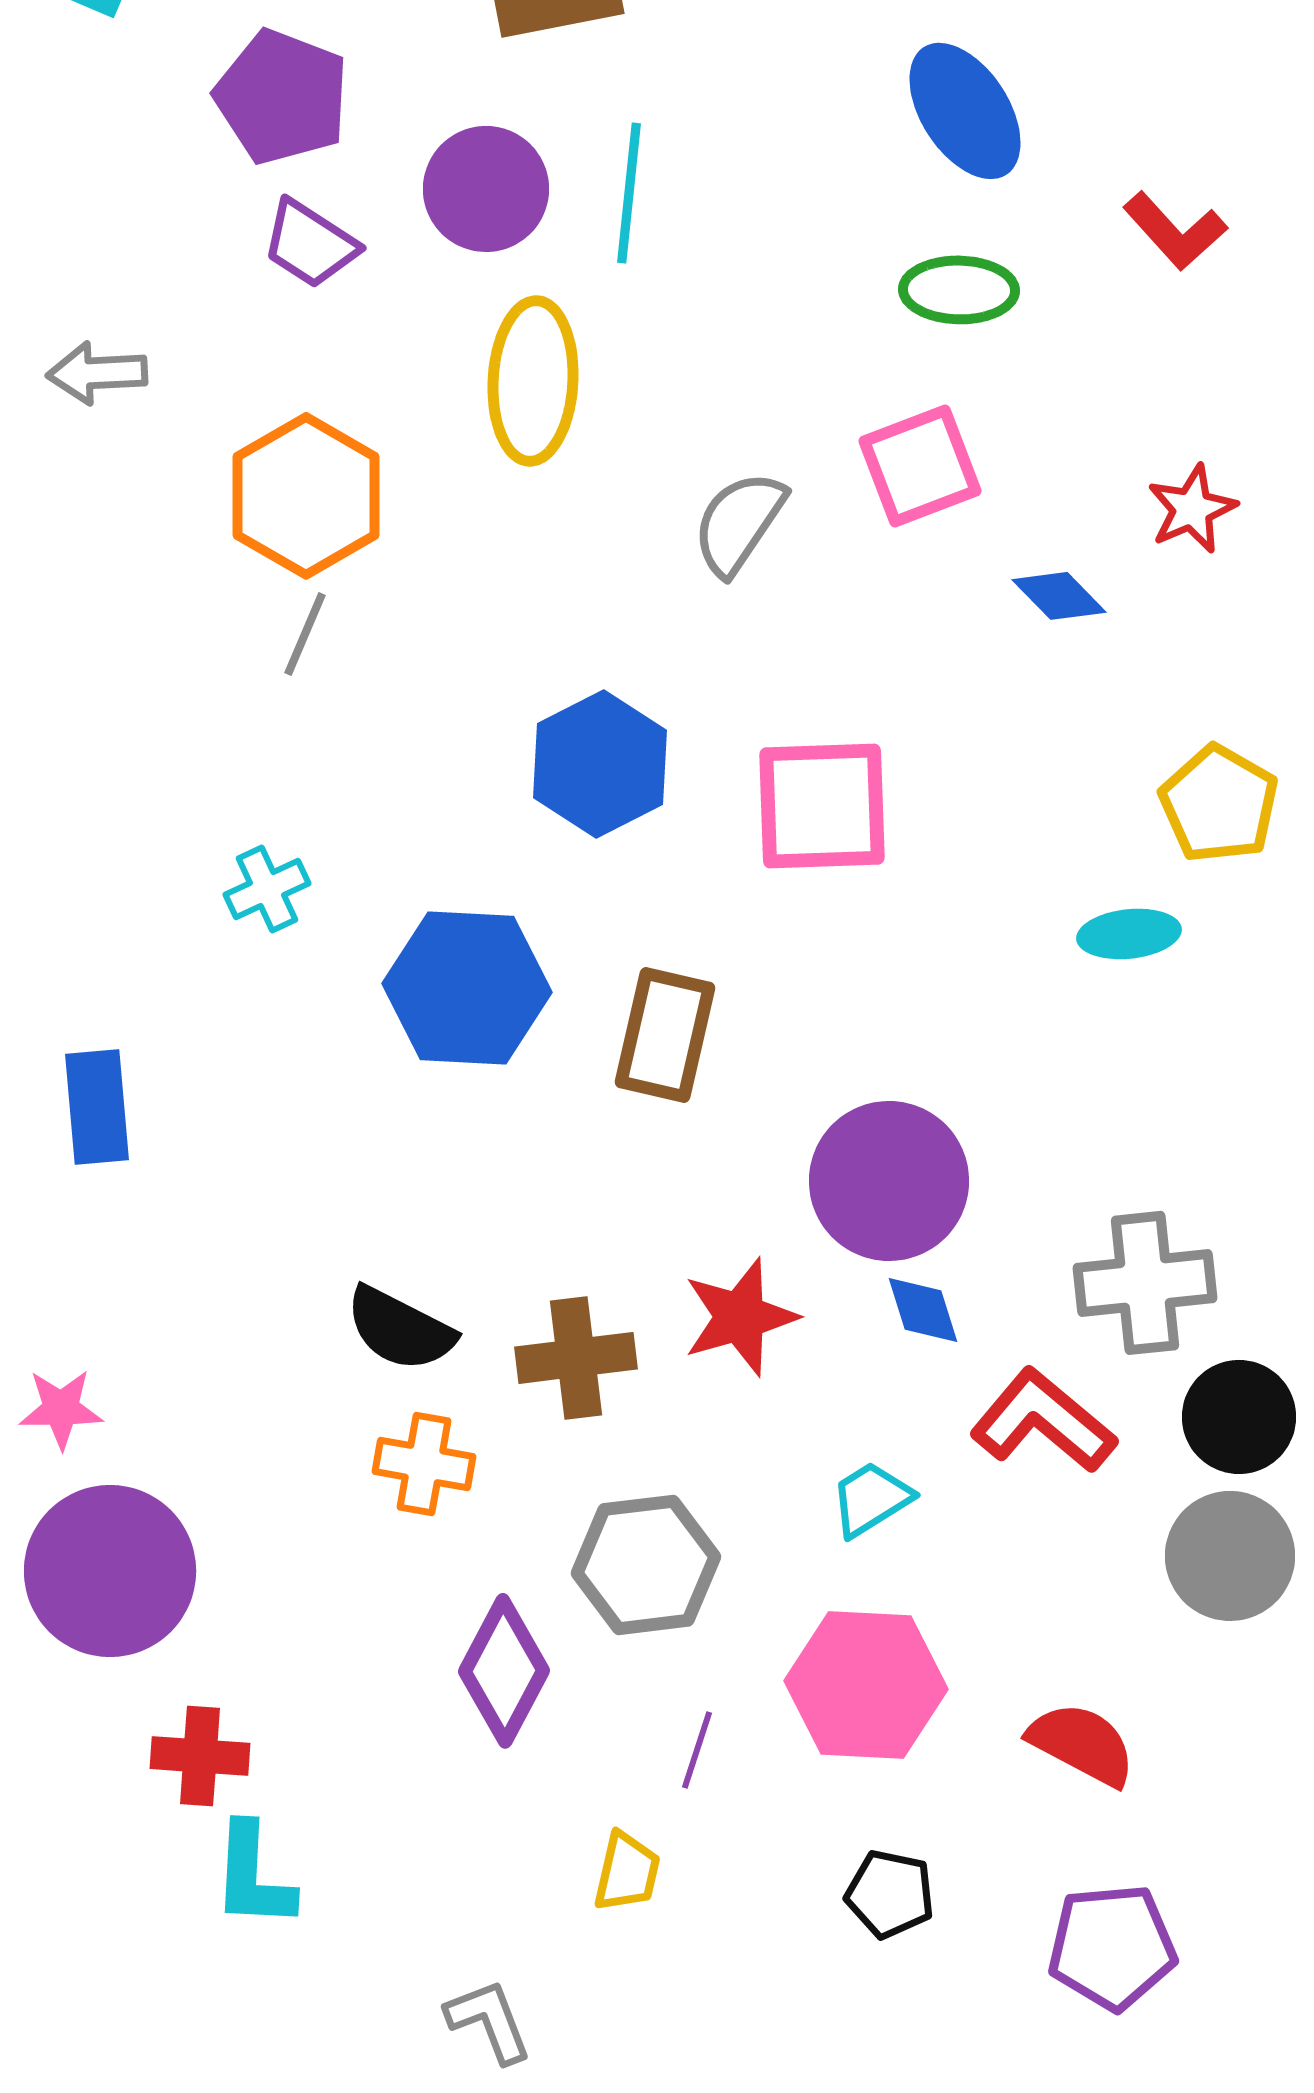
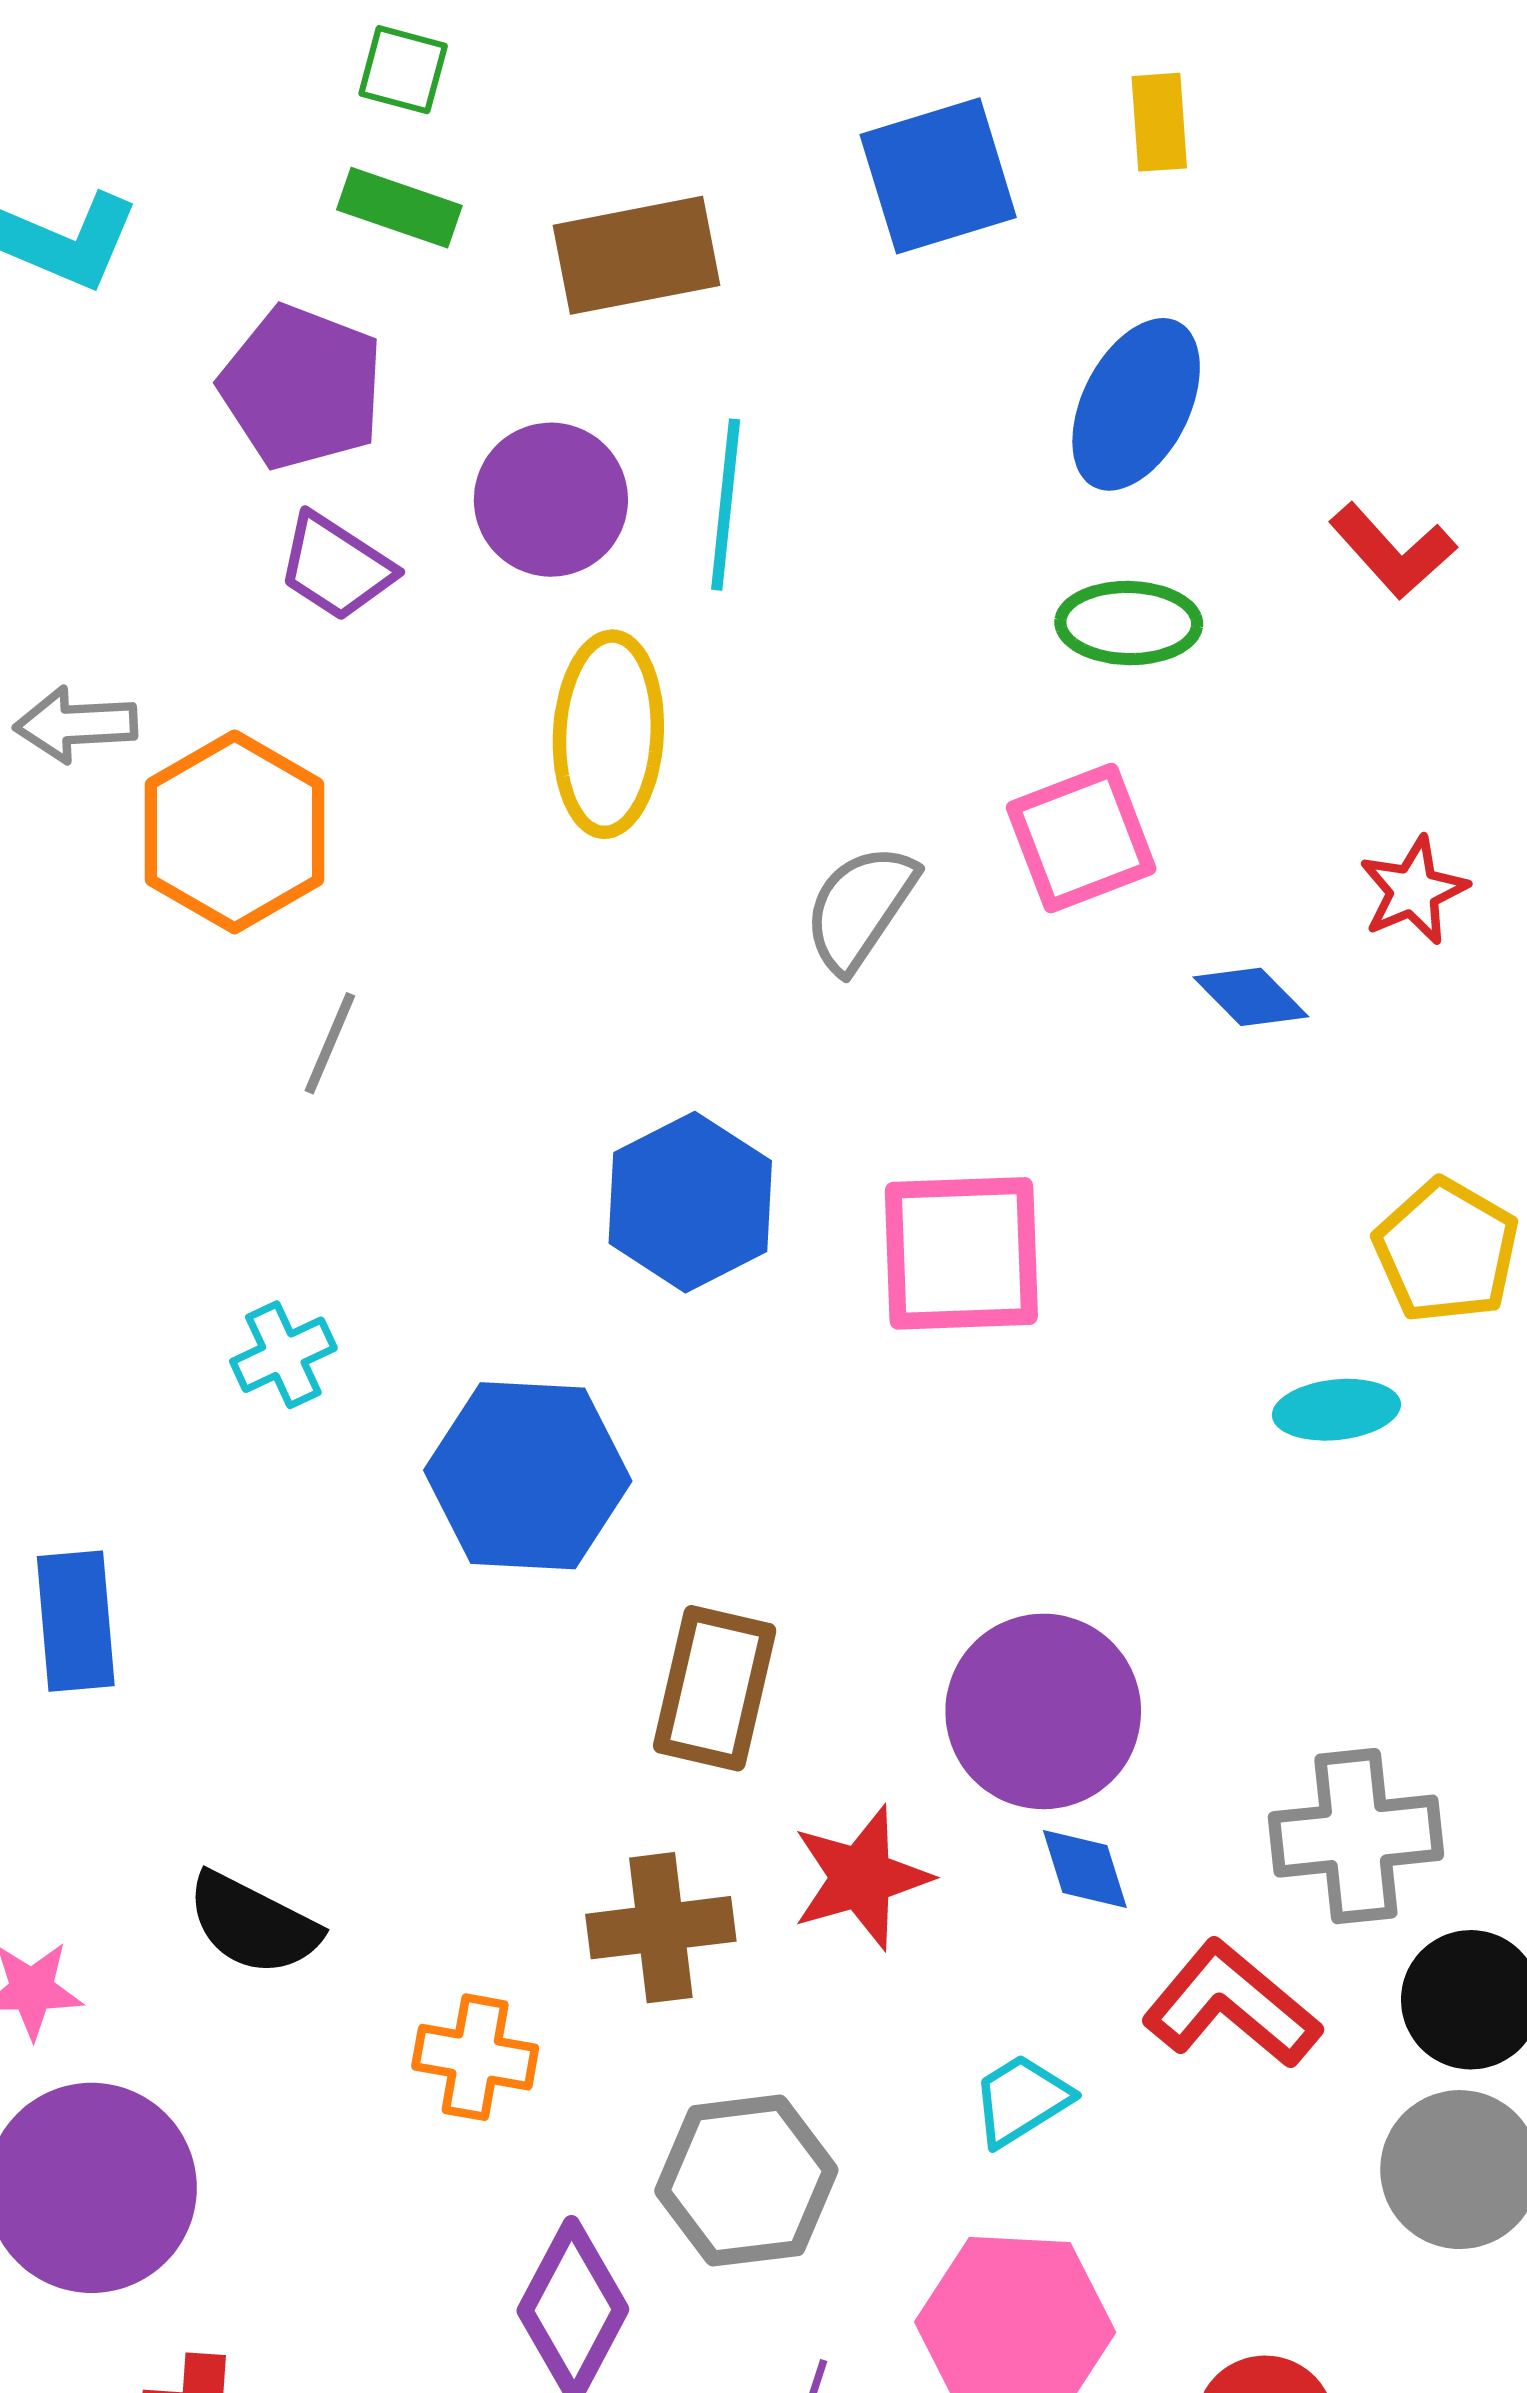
blue ellipse: (965, 111) -> (1136, 404), turned 60
orange hexagon: (306, 496) -> (235, 832), moved
brown rectangle: (665, 1035) -> (715, 1688), moved
black semicircle: (400, 1329) -> (253, 1924), moved

